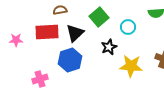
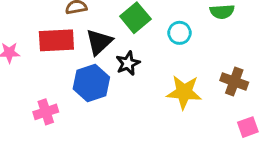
black star: (109, 47) -> (128, 63), moved

